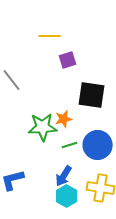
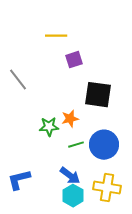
green star: (43, 127) -> (49, 127), size x0.7
blue arrow: (64, 176) -> (70, 176), turned -85

